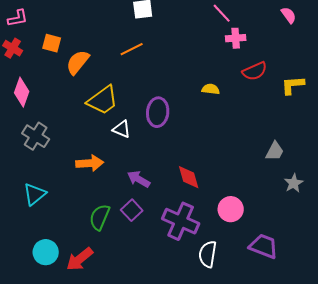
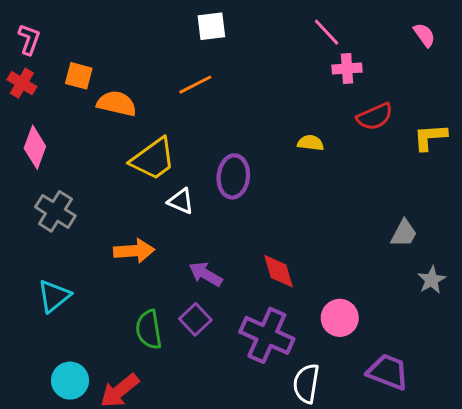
pink L-shape: (18, 18) -> (29, 39), turned -60
orange semicircle: (78, 62) -> (117, 104), turned 64
green semicircle: (100, 217) -> (149, 330), turned -32

